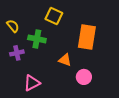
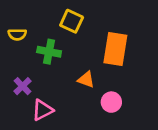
yellow semicircle: (13, 26) -> (17, 34), turned 128
purple cross: (17, 53) -> (23, 86), moved, turned -32

